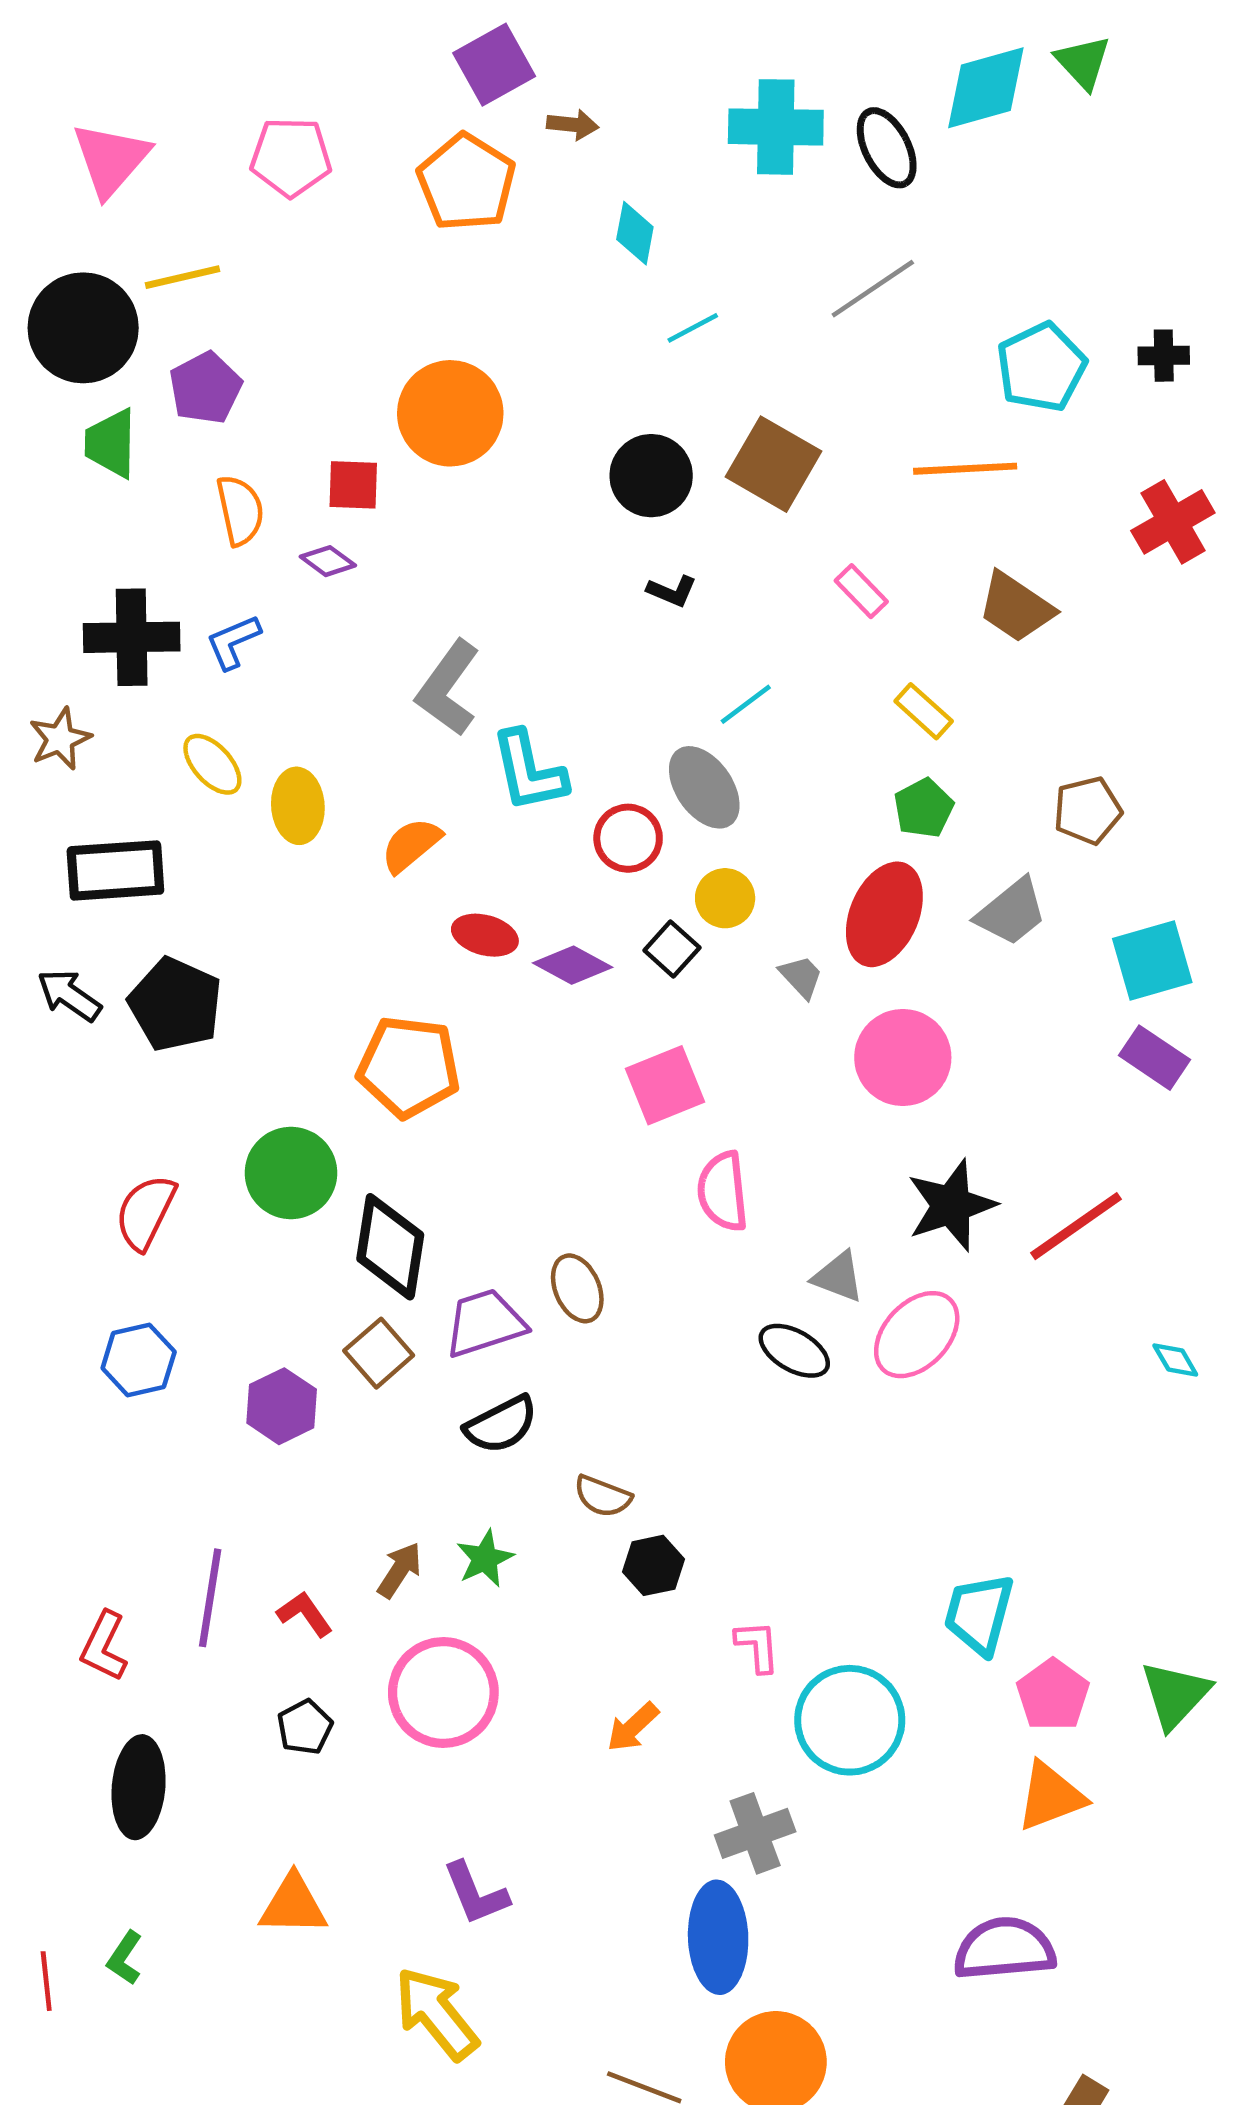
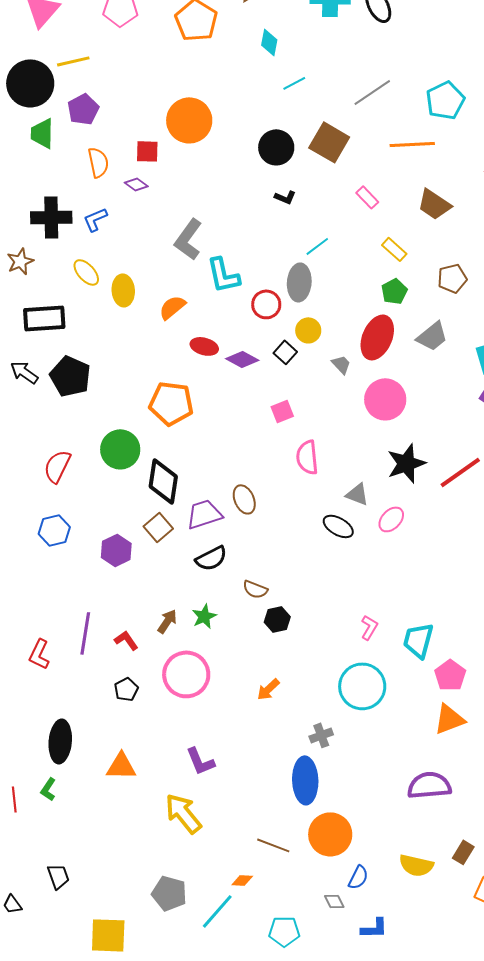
gray line: (873, 289) -> (372, 92), moved
gray ellipse: (704, 787) -> (299, 282), turned 39
brown pentagon: (1088, 810) -> (452, 278), moved
pink square: (665, 1085) -> (282, 411), size x0.7
pink ellipse: (917, 1335) -> (391, 519), size x0.7
pink L-shape: (757, 1646) -> (369, 627), moved, turned 35
black ellipse: (139, 1787) -> (60, 741), moved
gray cross: (755, 1833) -> (321, 735), size x0.7

